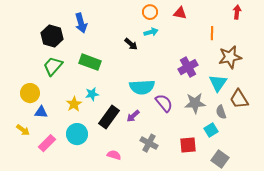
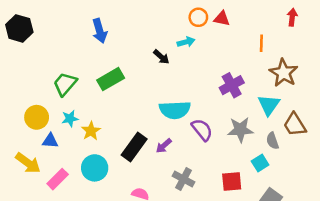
orange circle: (150, 12) -> (198, 17), moved
black hexagon: (52, 36) -> (19, 28), moved
brown star: (230, 57) -> (284, 73), turned -30
green rectangle: (90, 62) -> (111, 79), turned -50
cyan star: (92, 94) -> (70, 119), moved
yellow arrow: (23, 130) -> (28, 163), size x1.5

